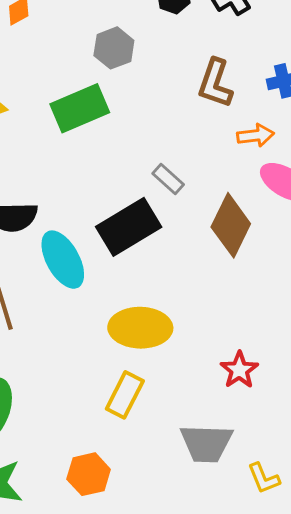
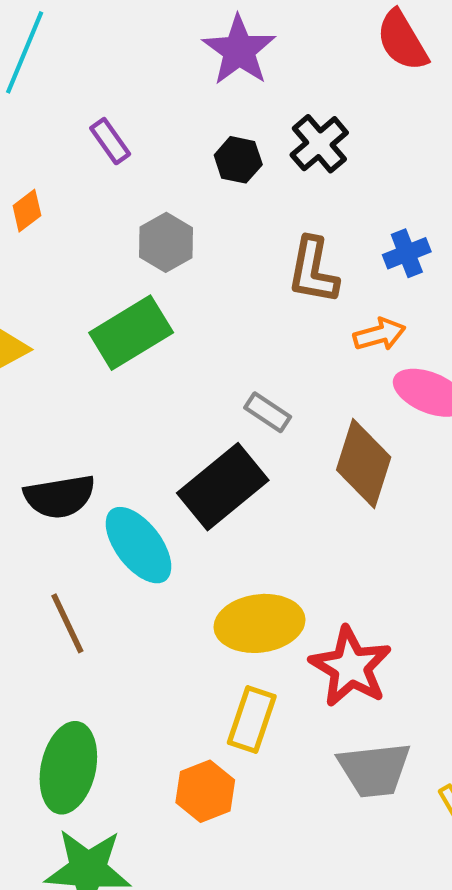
red star: (239, 370) -> (351, 667), moved, size x1.5
orange hexagon: (89, 474) -> (205, 791), moved

